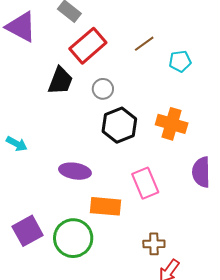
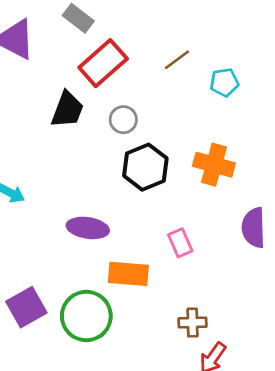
pink rectangle: (145, 183) -> (180, 243), size x0.7

